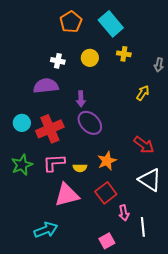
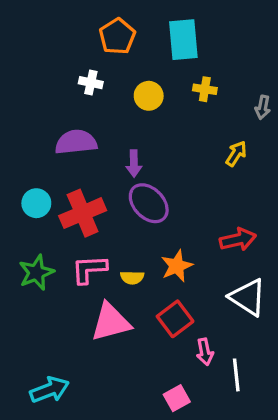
cyan rectangle: (111, 24) -> (183, 40), turned 35
white cross: (58, 61) -> (91, 83), moved
red arrow: (144, 145) -> (238, 240), turned -50
cyan arrow: (46, 230) -> (50, 390), moved

